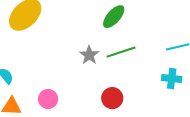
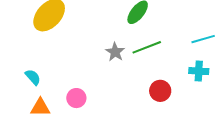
red circle: (112, 98) -> (160, 91), moved

